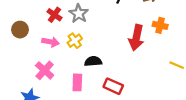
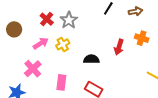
red arrow: (136, 38) -> (119, 47), size x0.7
pink arrow: (51, 42) -> (41, 43), turned -49
black semicircle: (93, 61) -> (91, 59), moved

